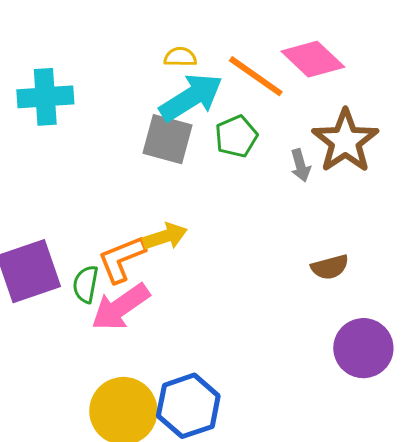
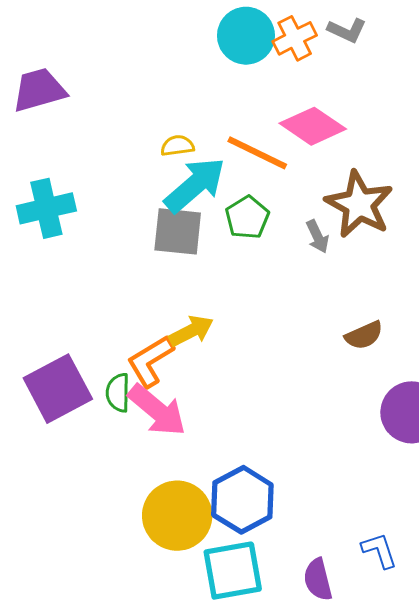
pink arrow: (120, 307) -> (157, 410), turned -96

